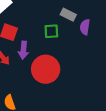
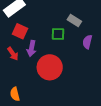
purple semicircle: (85, 27) -> (87, 42), moved

